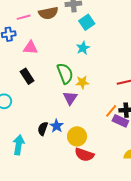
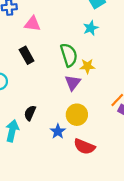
blue star: (57, 126) -> (58, 131), moved
black semicircle: (43, 129) -> (30, 113), moved
yellow circle: (77, 136) -> (77, 115), moved

